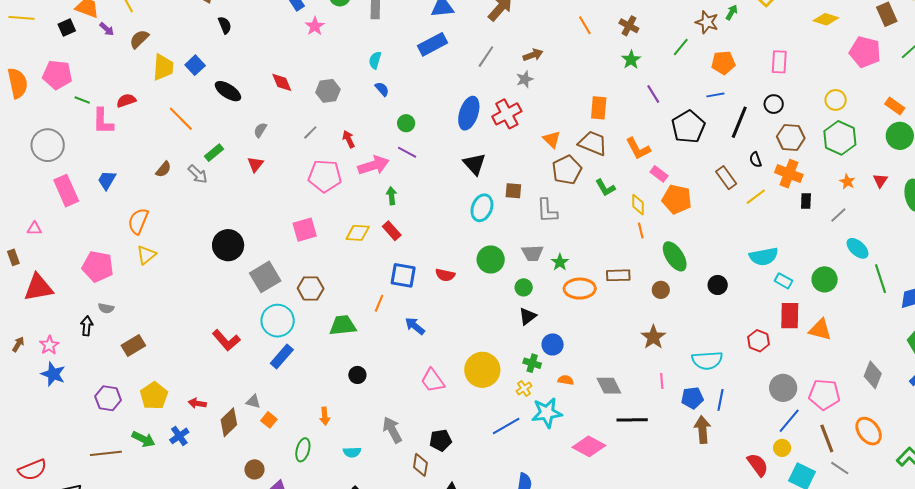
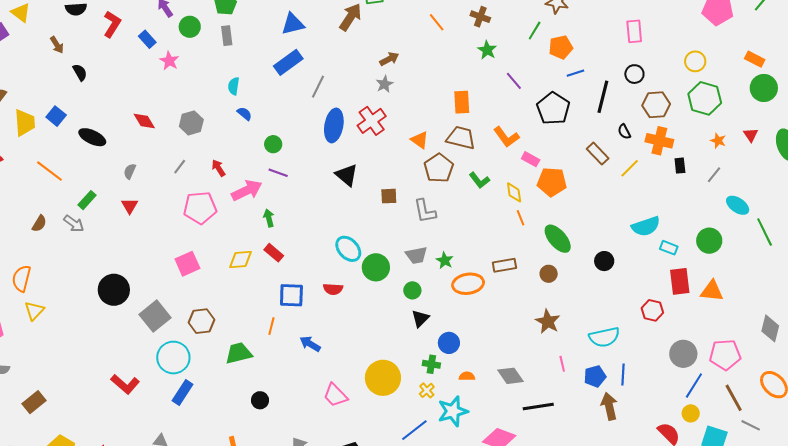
gray line: (486, 57) -> (318, 87), moved
orange pentagon: (723, 63) -> (561, 47), moved
cyan ellipse: (482, 208) -> (348, 249), moved, turned -56

